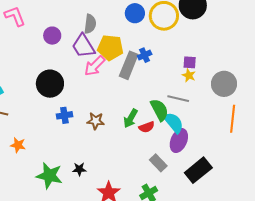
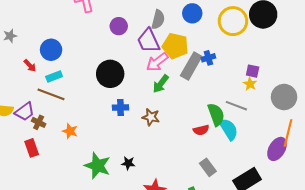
blue circle: (135, 13) -> (192, 13), moved
green arrow: (131, 118) -> (161, 84), moved
purple ellipse: (179, 141) -> (277, 149), moved

